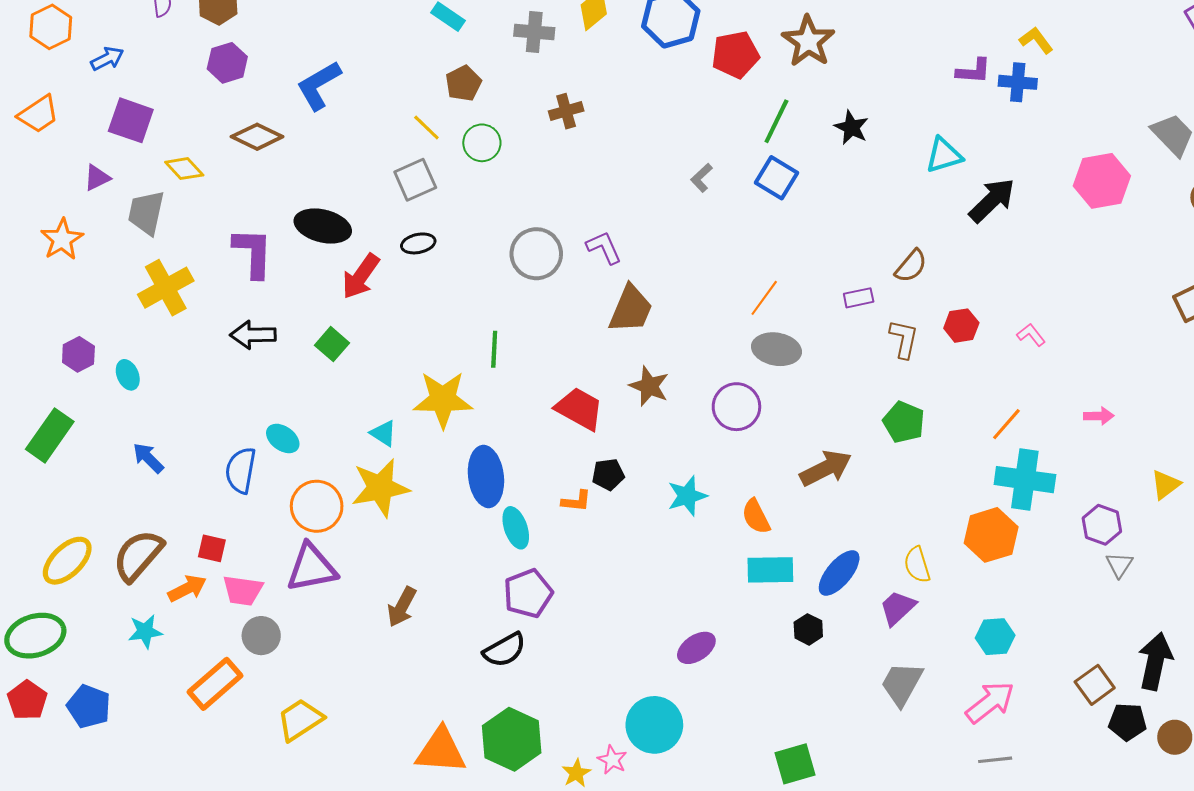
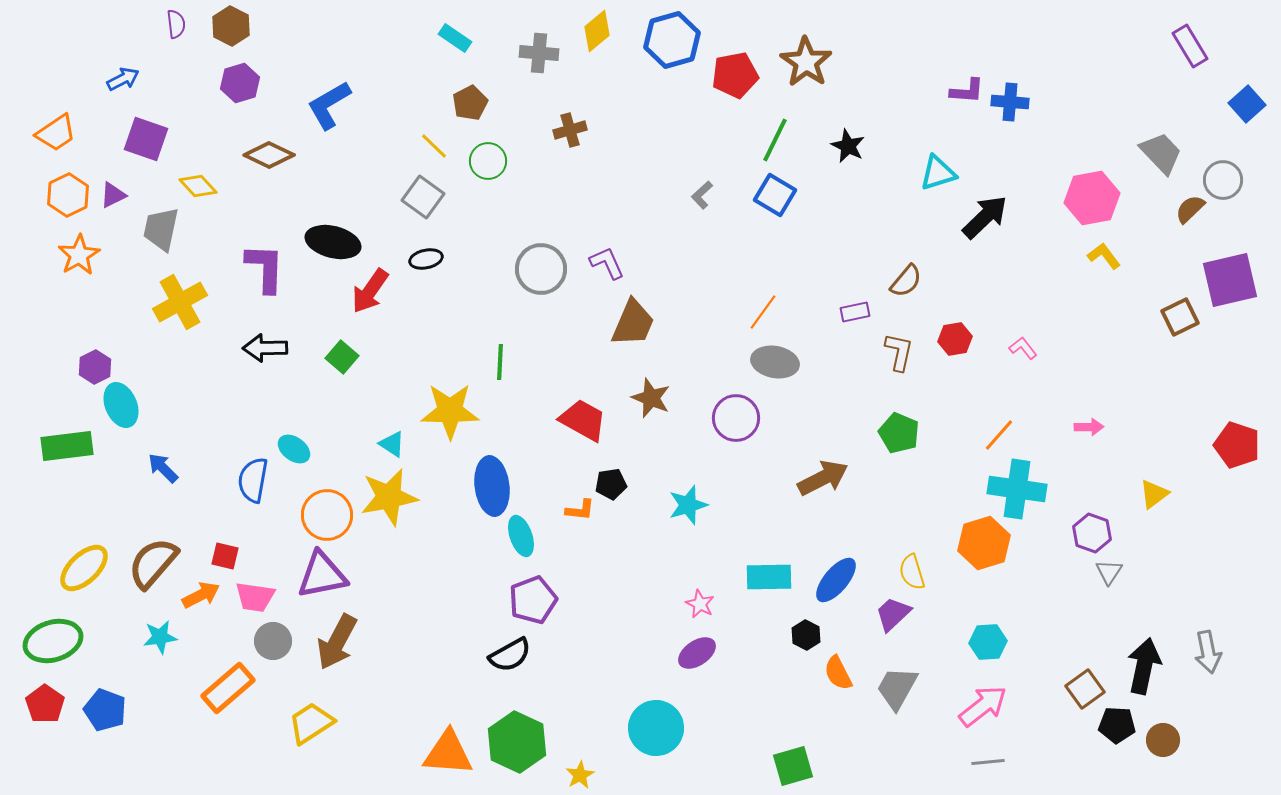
orange hexagon: (51, 27) -> (68, 195), moved
yellow L-shape: (1036, 40) -> (1104, 256), moved
gray square: (415, 180) -> (423, 197), turned -30
cyan ellipse: (128, 375) -> (121, 405), moved, size x1.5
green rectangle: (50, 435) -> (67, 446), turned 48
orange semicircle: (756, 517) -> (838, 673), moved
brown arrow: (402, 607) -> (337, 642), moved, size x1.4
pink star: (612, 760) -> (700, 604), moved

